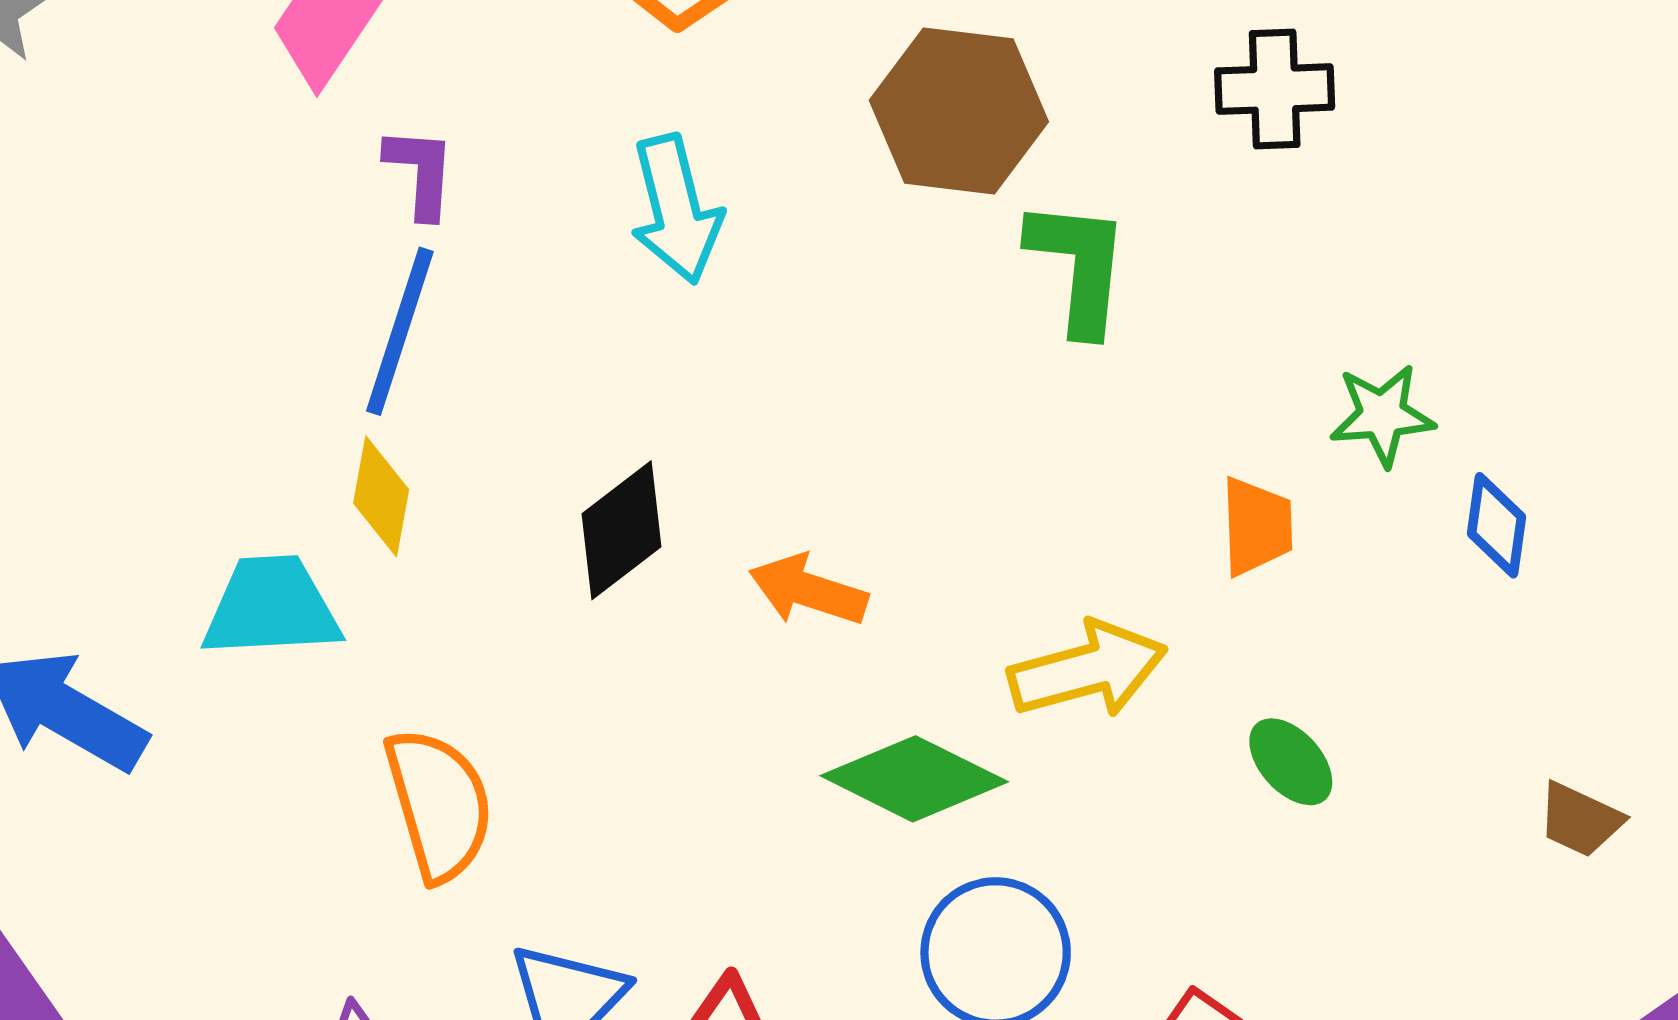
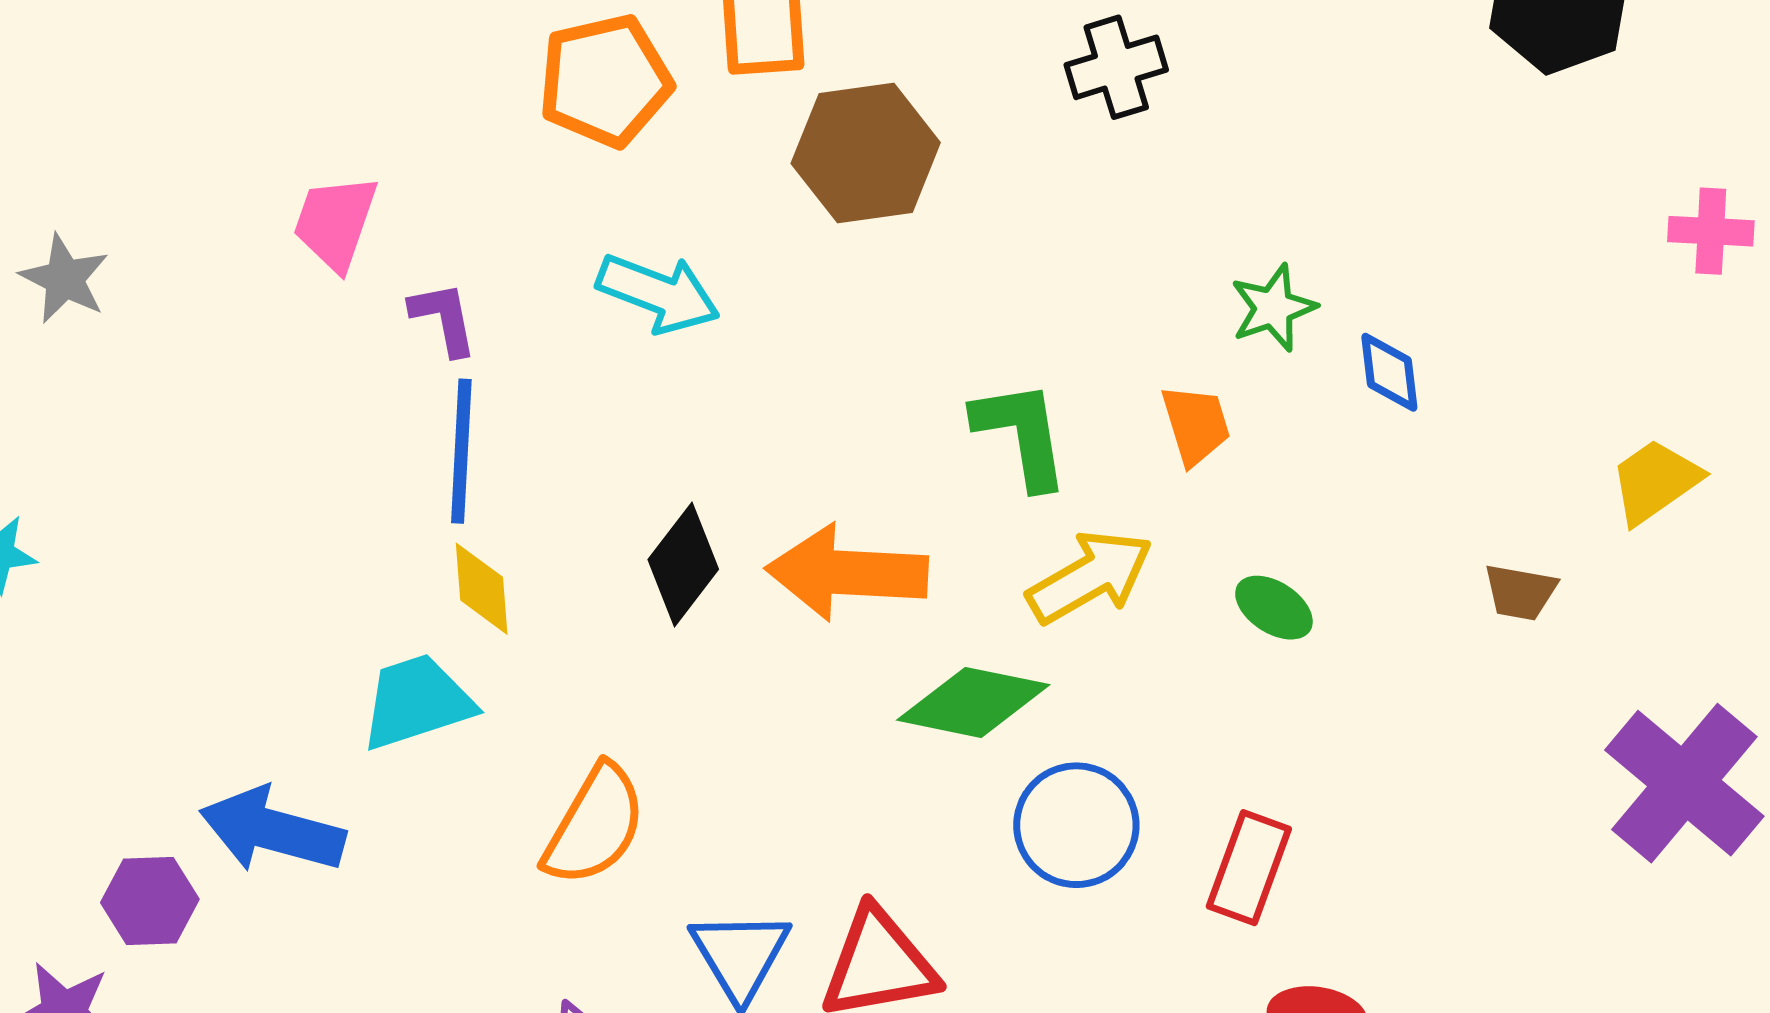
cyan arrow: (676, 209) -> (658, 293), turned -40
green L-shape: (1079, 266) -> (1021, 434), moved
orange arrow: (808, 590) -> (847, 573), size x1.6
orange semicircle: (439, 804) -> (595, 825), turned 61

